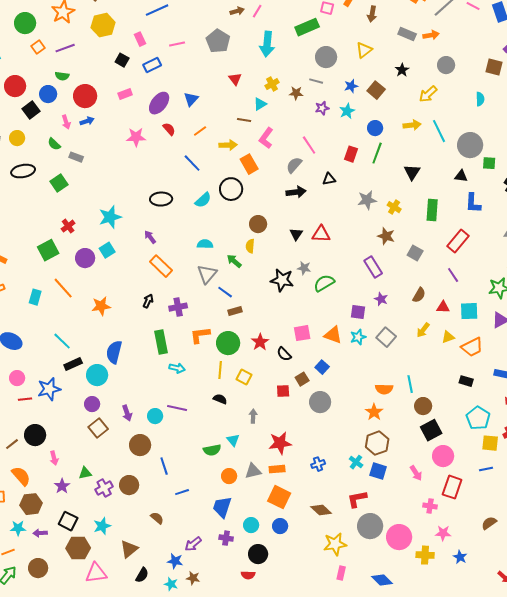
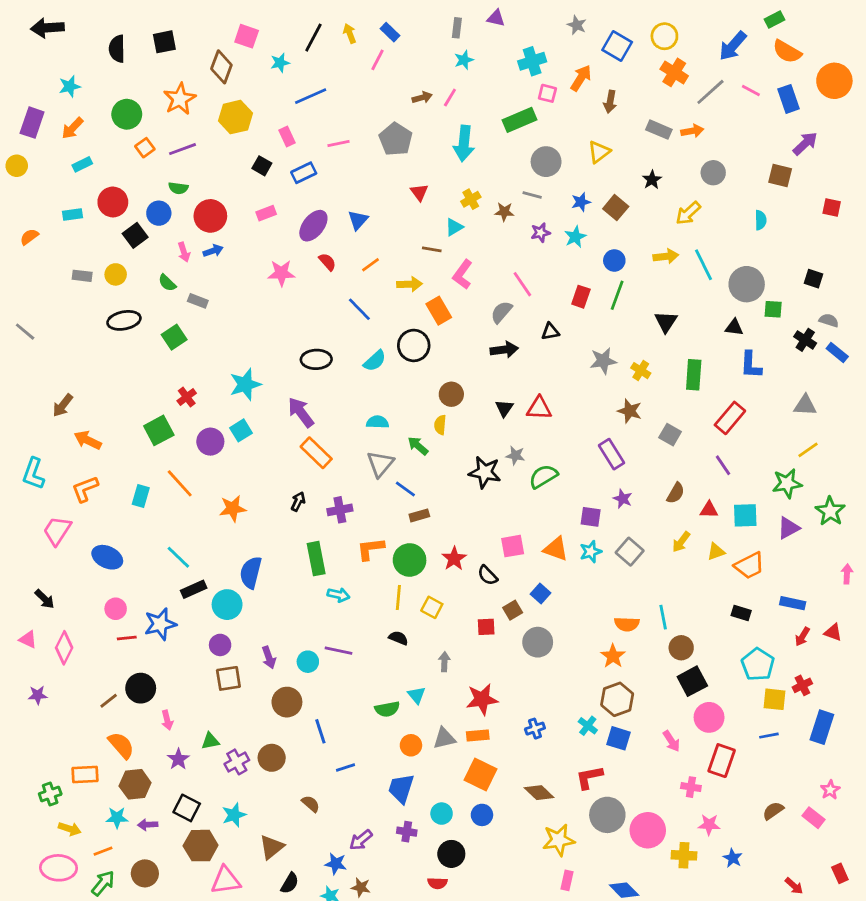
purple arrow: (150, 237) -> (301, 412), size x1.6
brown square: (98, 428) -> (228, 678), turned 30

